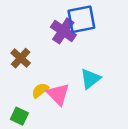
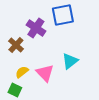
purple cross: (63, 31) -> (36, 28), moved
yellow semicircle: (40, 90) -> (22, 72), moved

